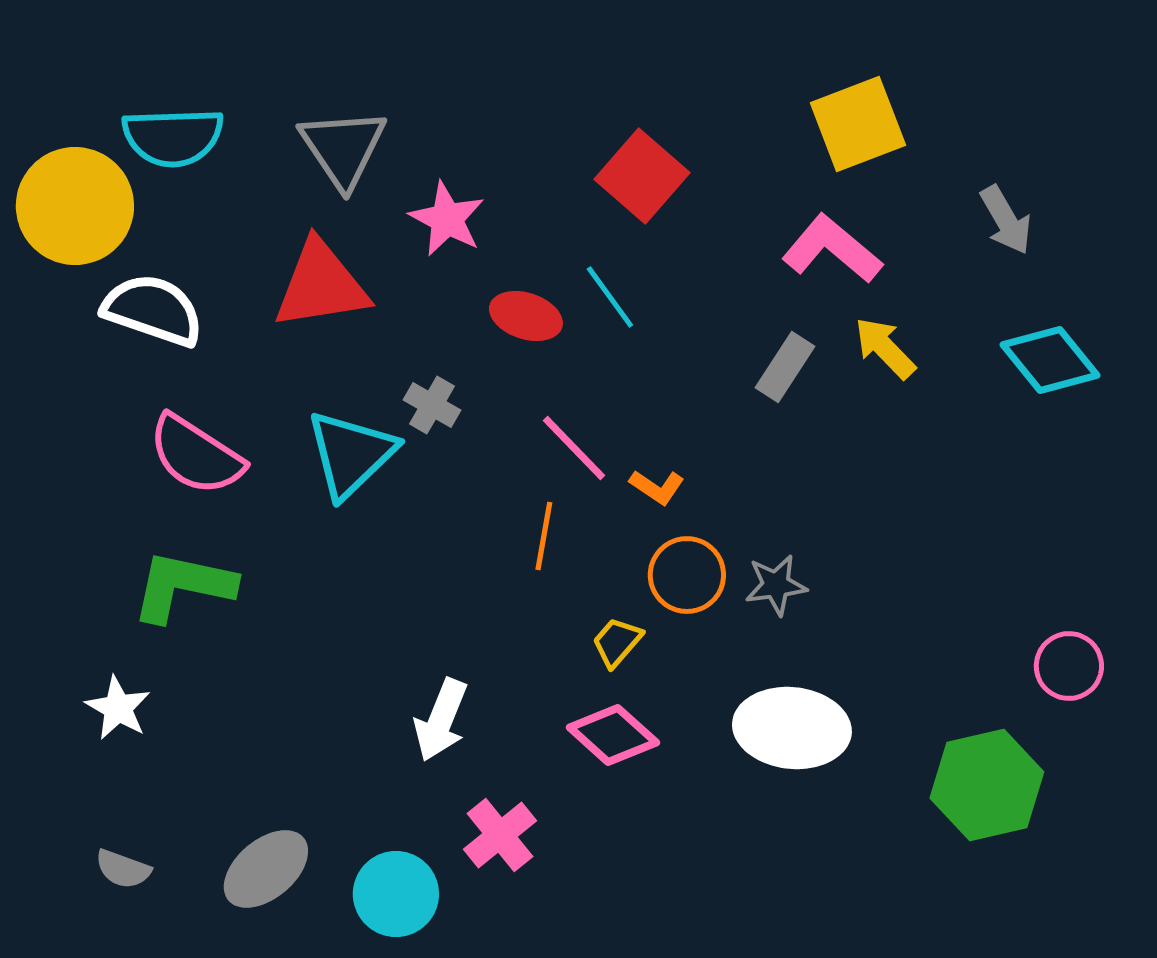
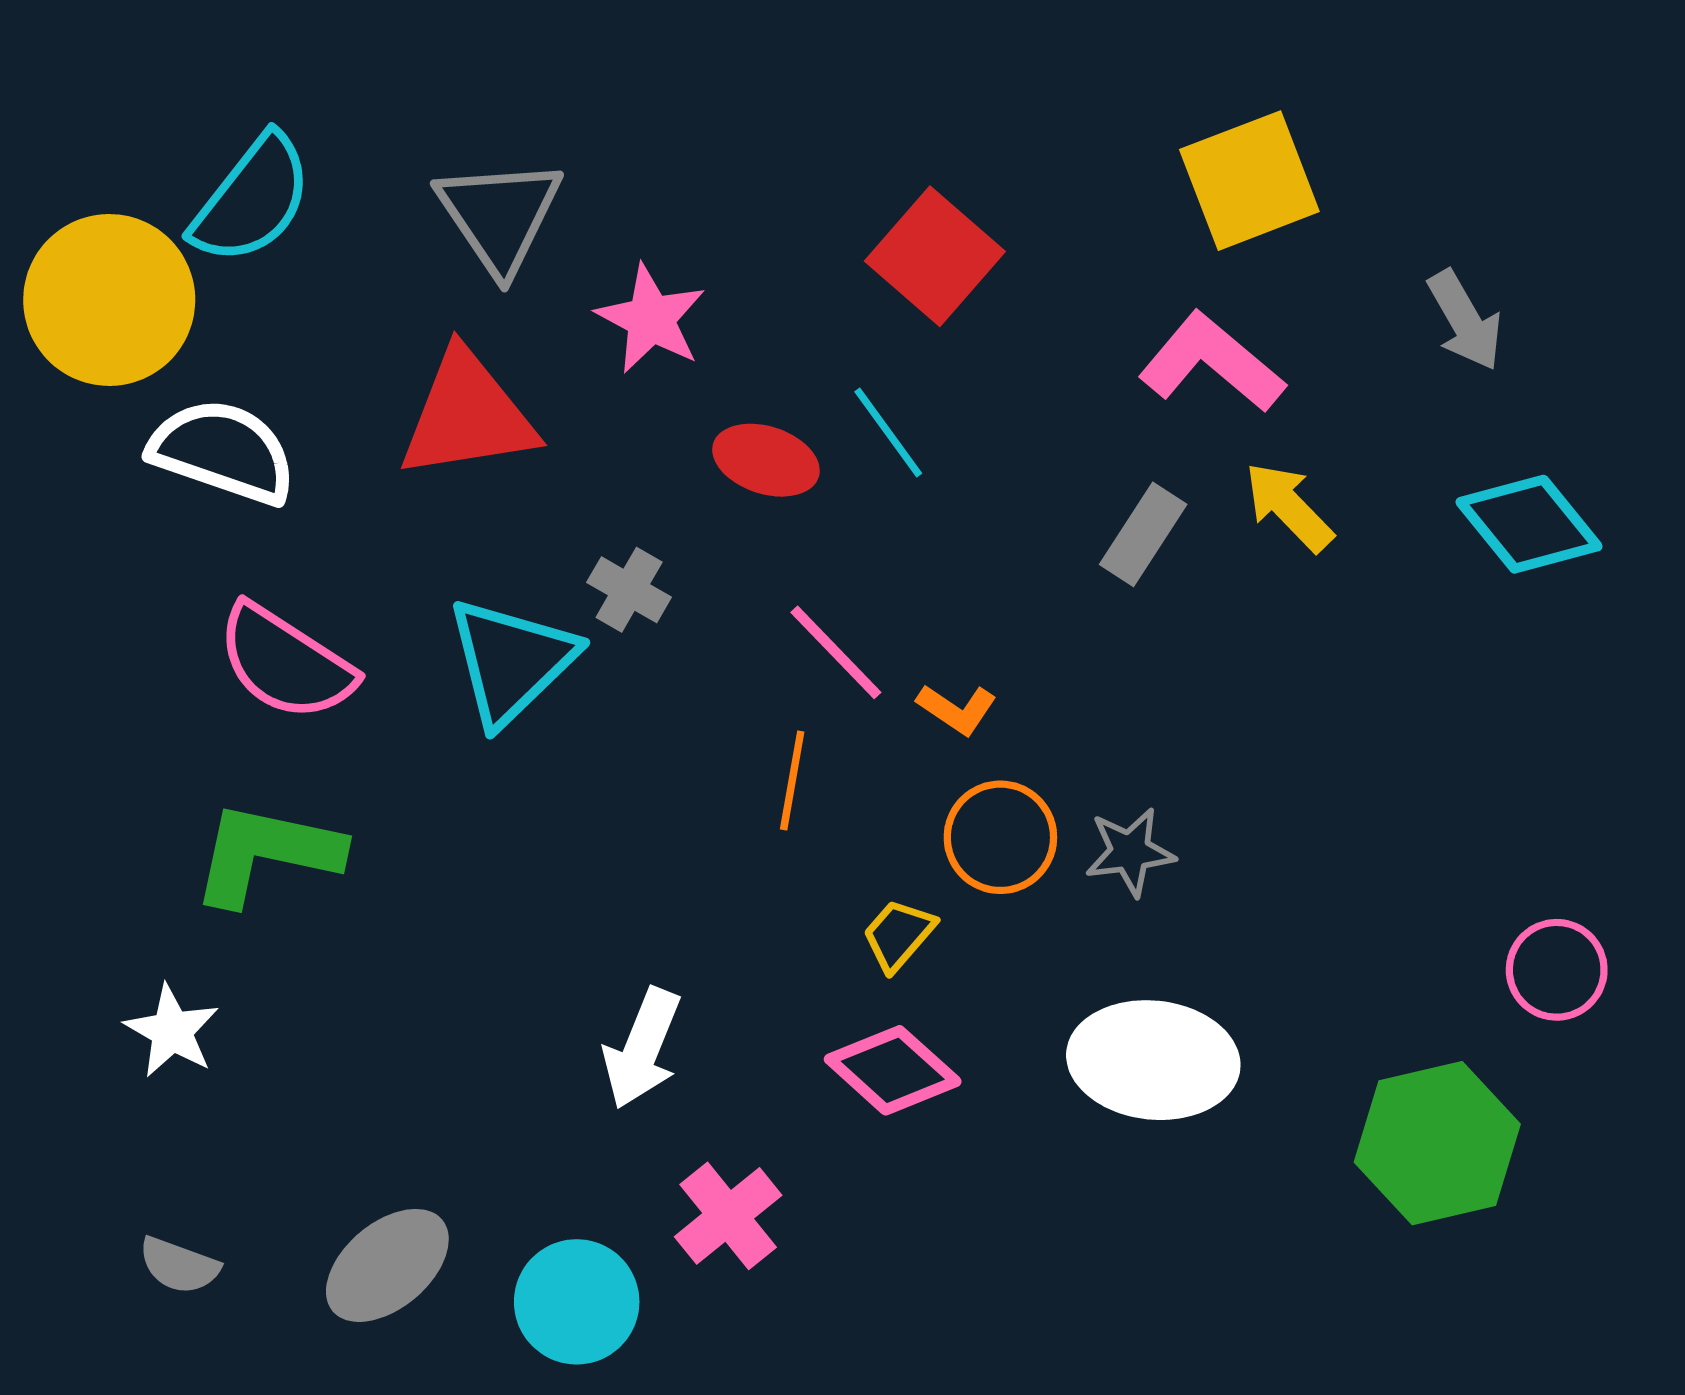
cyan semicircle: (173, 137) -> (252, 199), turned -50

